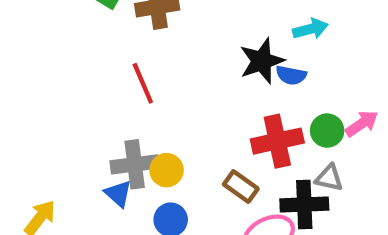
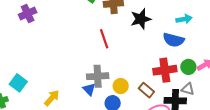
black star: (262, 61) -> (141, 19), moved
blue semicircle: (291, 75) -> (173, 40), size x1.5
yellow circle: (167, 170) -> (121, 86), moved

